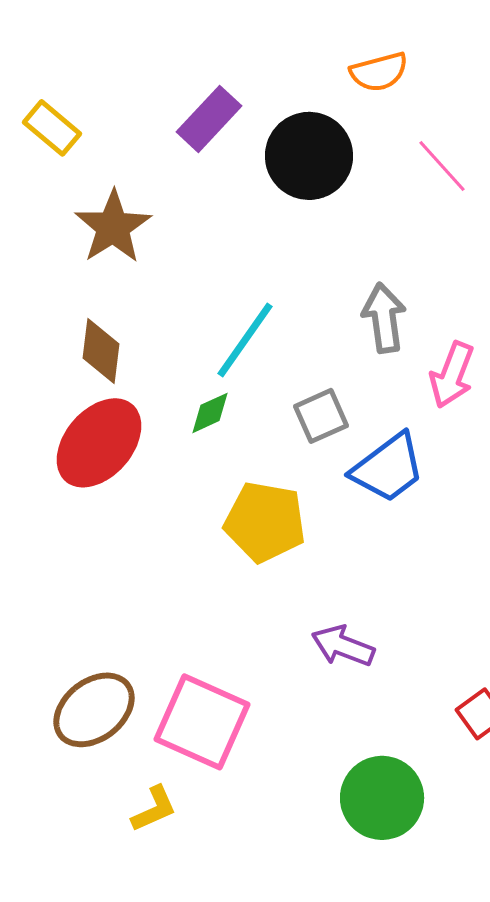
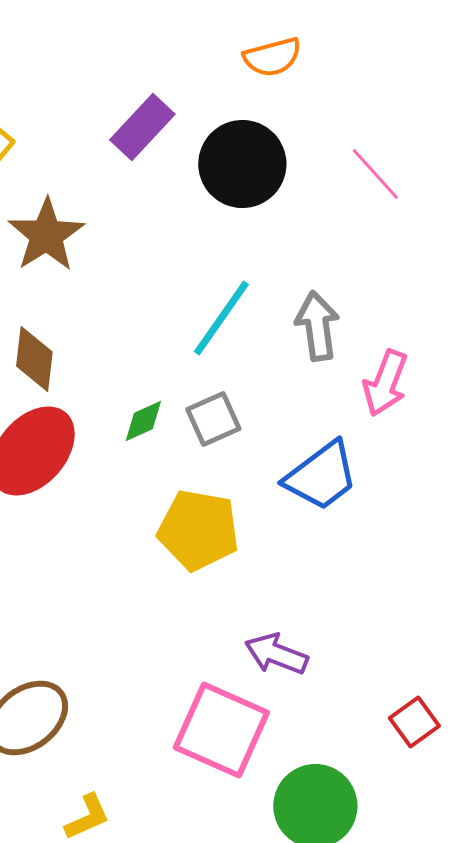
orange semicircle: (379, 72) -> (272, 57), moved
cyan line: (245, 340) -> (221, 318), moved
gray square: (321, 416) -> (213, 419), moved
pink square: (202, 722) -> (221, 730), moved

